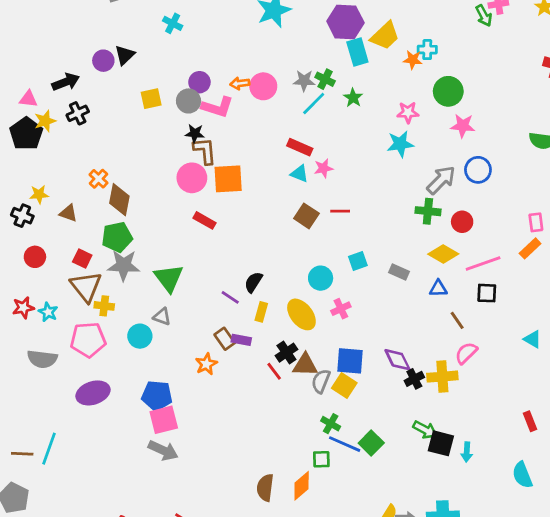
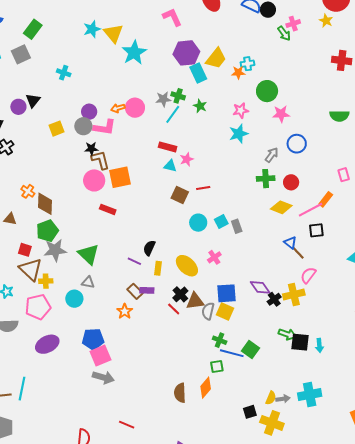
gray arrow: (441, 180) -> (272, 155), size x0.7
orange rectangle: (530, 248) -> (326, 199), moved
gray rectangle: (399, 272) -> (237, 226), moved, turned 56
cyan circle: (321, 278) -> (198, 223), moved
blue triangle: (438, 288) -> (290, 243), moved, turned 48

